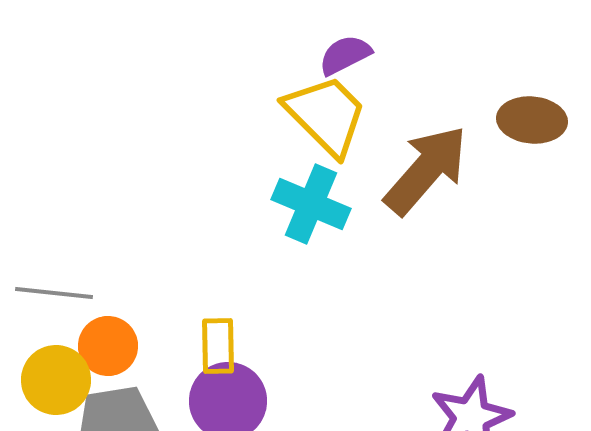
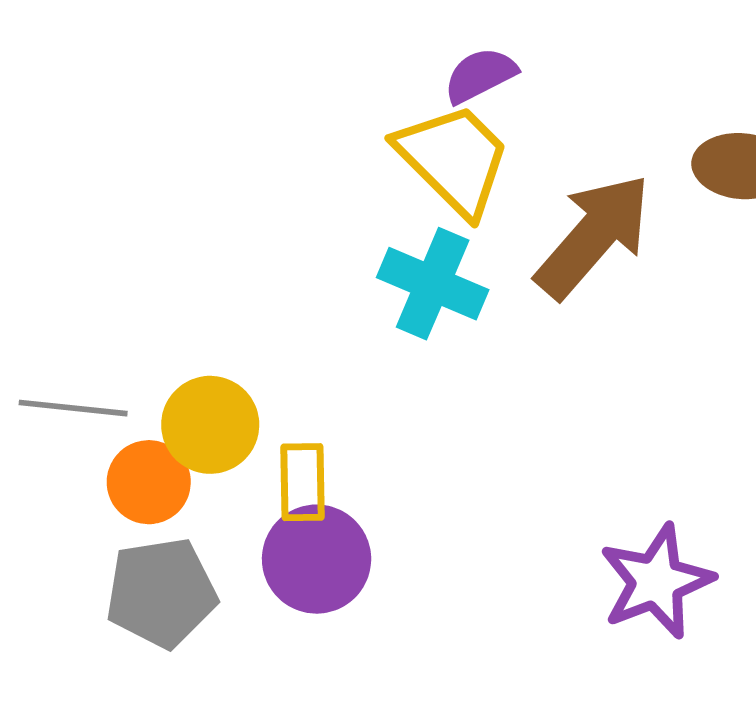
yellow circle: (56, 380) -> (210, 425), moved

